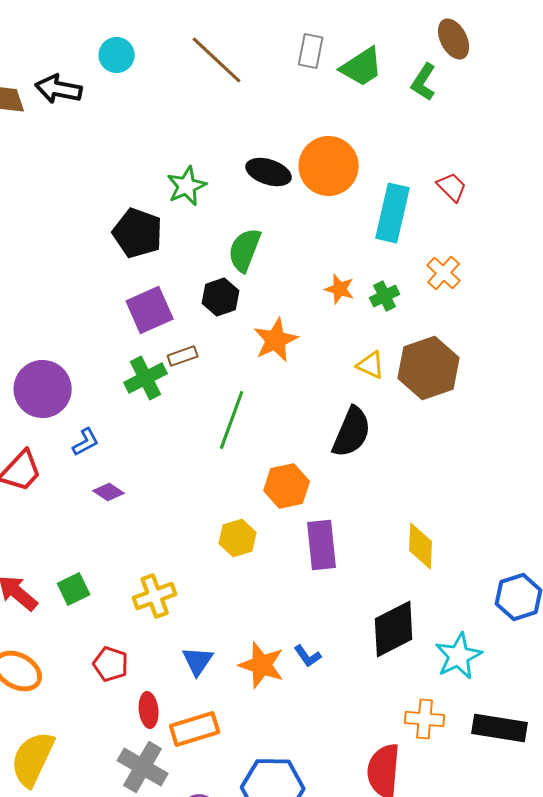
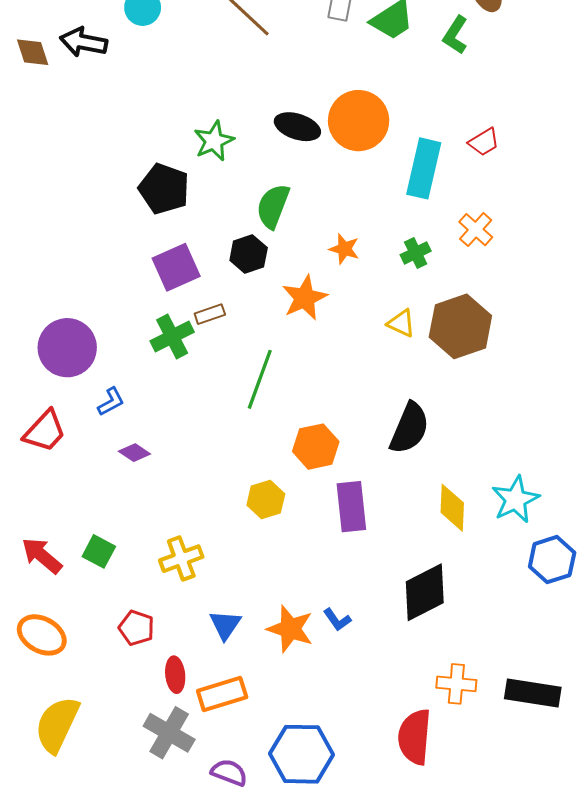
red trapezoid: (452, 187) -> (484, 142), turned 104
orange star: (340, 289) -> (344, 249), moved
black semicircle: (352, 432) -> (409, 428), moved
green square: (74, 589) -> (99, 551), turned -36
cyan star: (459, 656) -> (515, 499), moved

